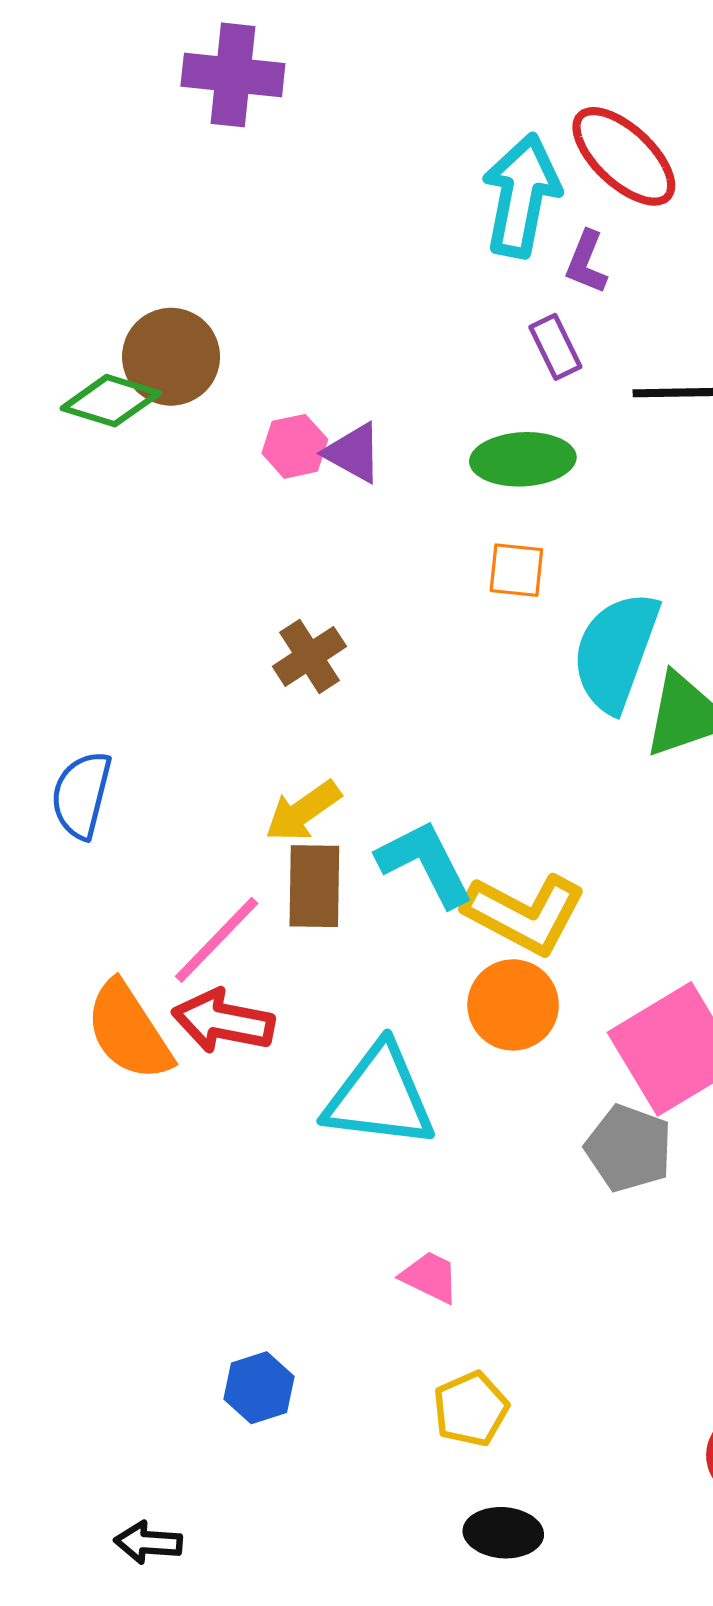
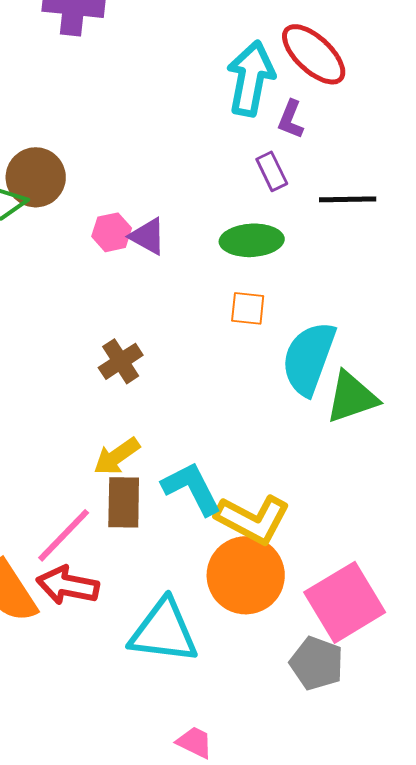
orange circle: (513, 1005) -> (246, 575), size x1.4

